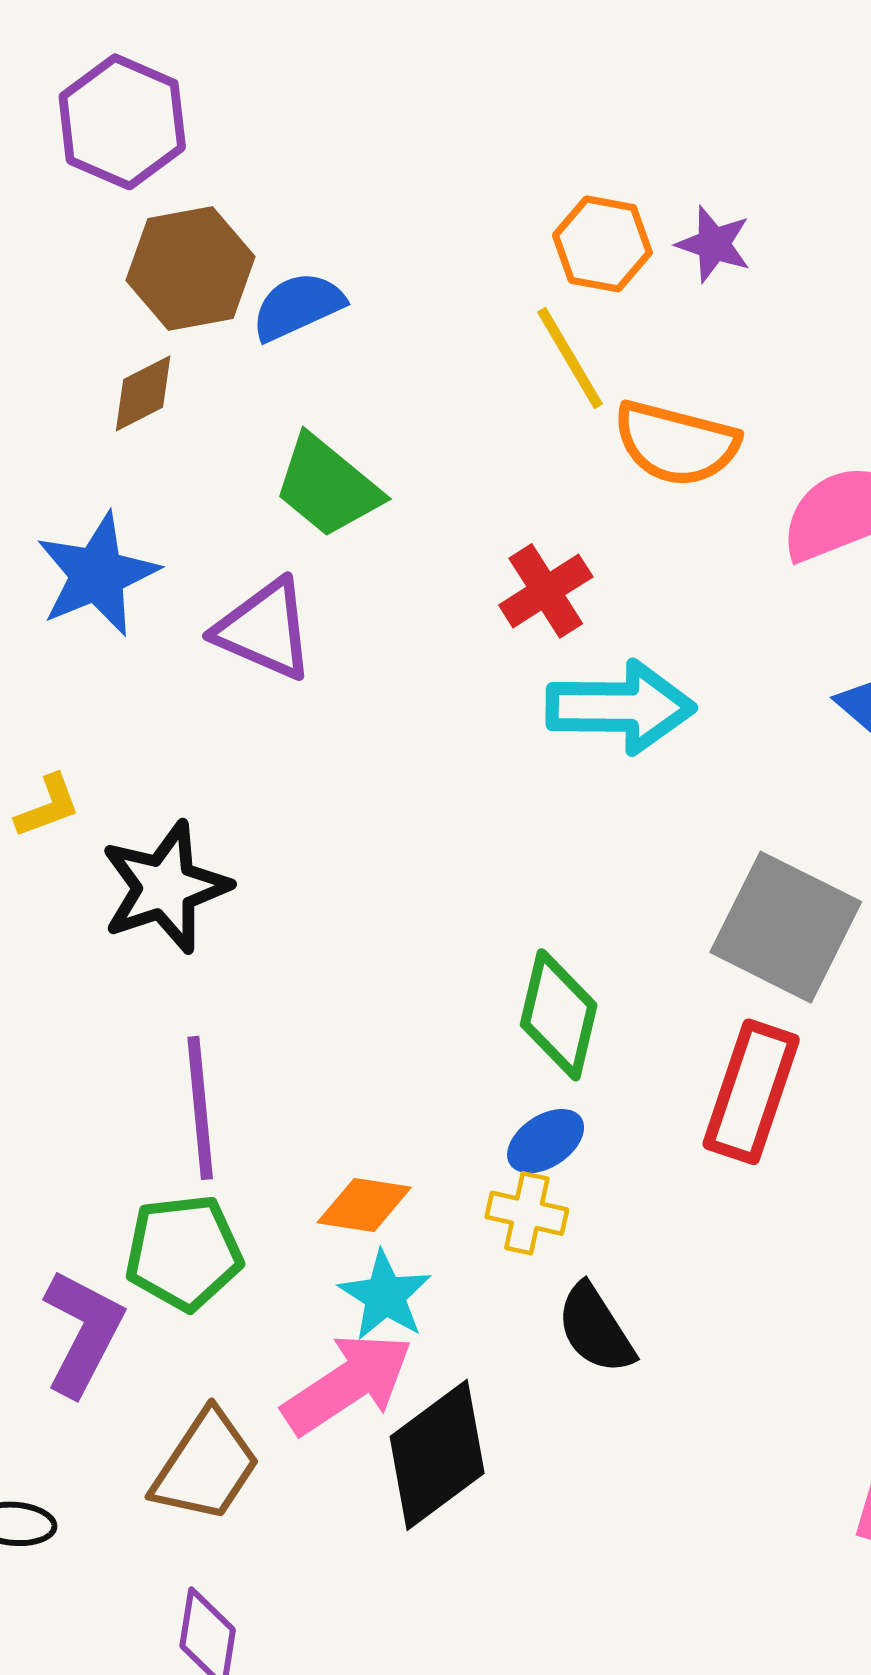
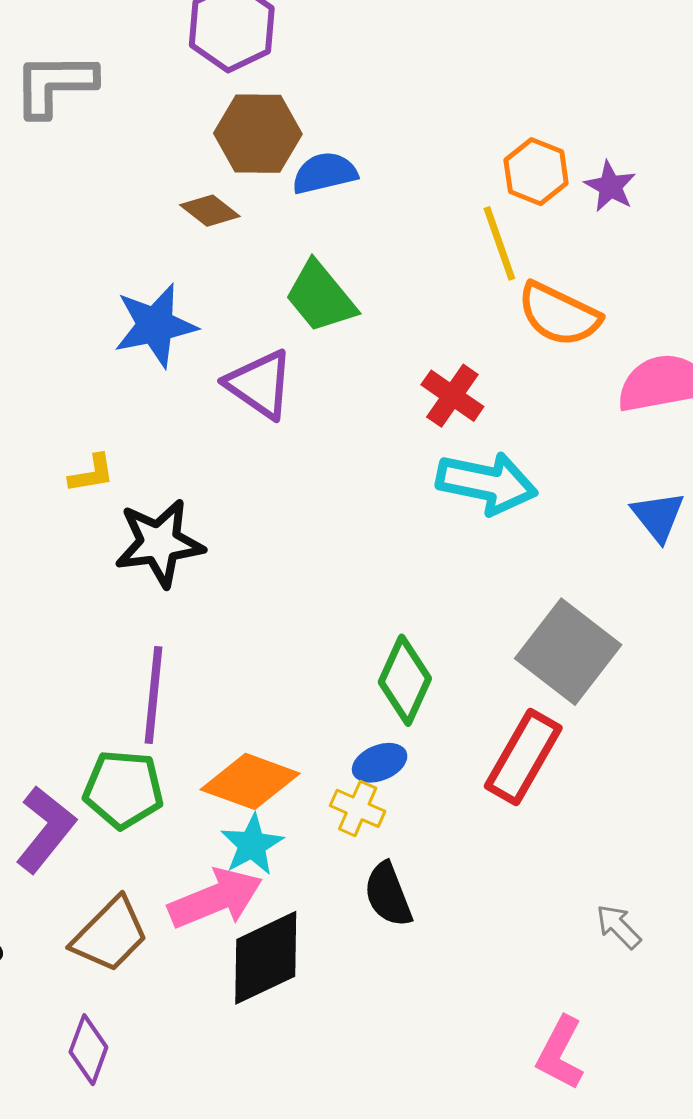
brown diamond: (143, 393) -> (210, 211), turned 54
red cross: (546, 591) -> (452, 396), turned -34
orange diamond: (364, 1205) -> (250, 781), size x1.5

